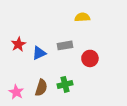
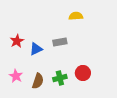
red circle: (90, 58) -> (83, 73), moved
pink star: (16, 92) -> (16, 76), moved

